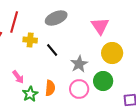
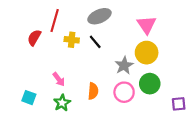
black line: (52, 50) -> (95, 42), moved
yellow circle: (112, 53) -> (147, 53), moved
green star: (30, 94) -> (62, 103), moved

